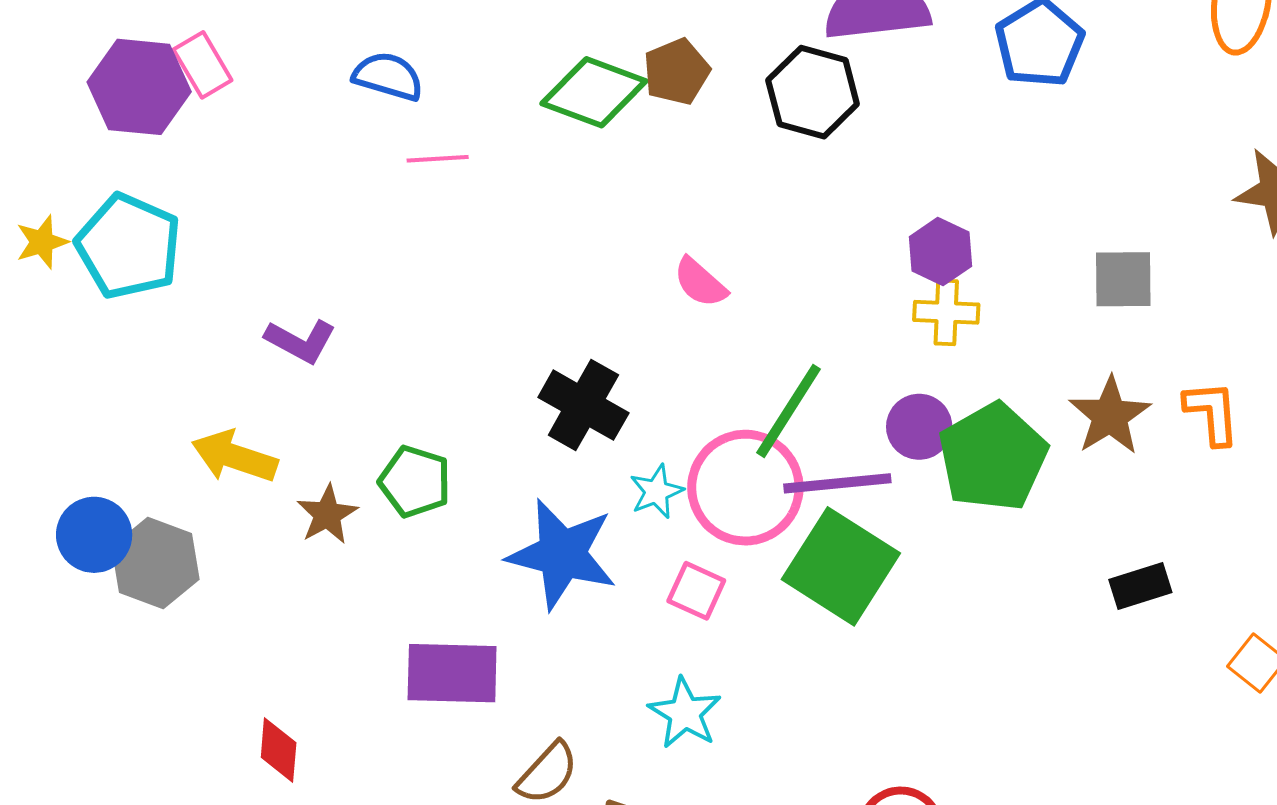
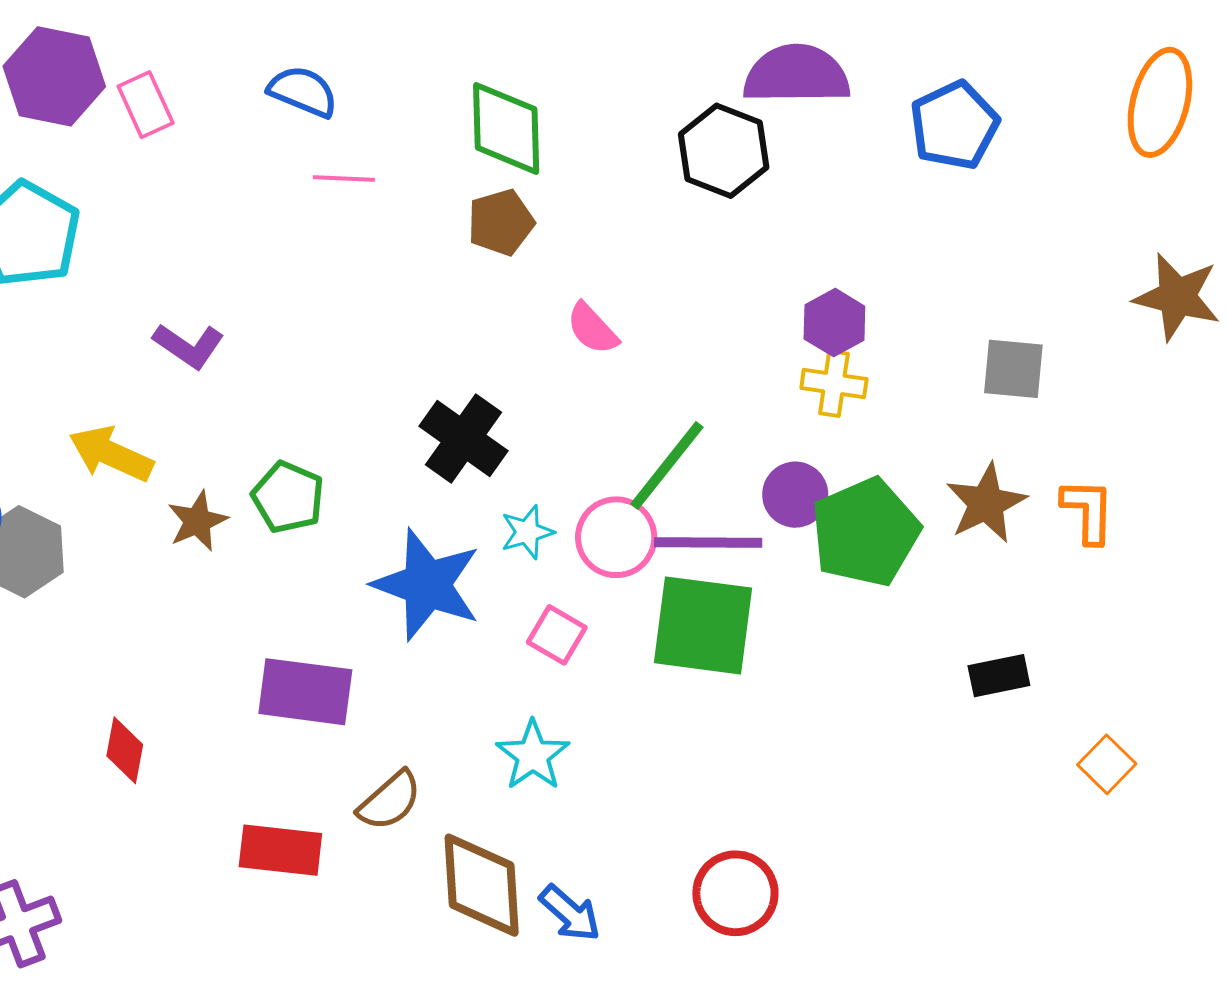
pink rectangle: (203, 65) -> (146, 105), moved
brown pentagon: (677, 72) -> (501, 222), moved
green diamond: (594, 92) -> (506, 128), turned 62
pink circle: (745, 488) -> (616, 537), size x0.7
green square: (841, 566) -> (703, 625), turned -31

